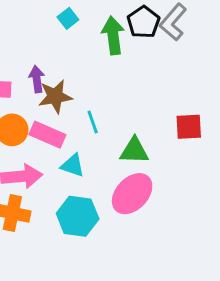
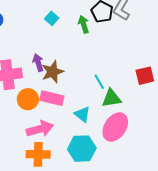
green arrow: (113, 35) -> (84, 24), size x0.7
cyan line: (93, 122) -> (99, 82), moved
cyan triangle: (73, 166) -> (82, 114), moved, turned 30

